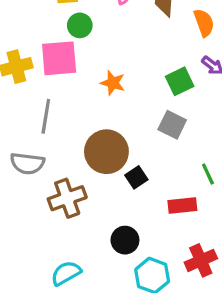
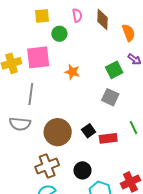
green circle: (80, 25) -> (59, 34), moved
brown circle: (106, 152) -> (58, 132), moved
brown cross: (67, 198) -> (47, 166), moved
red rectangle: (182, 206) -> (108, 138), moved

